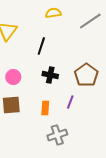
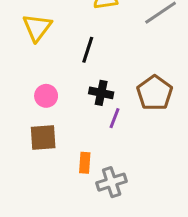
purple line: (70, 102) -> (115, 118), moved
orange rectangle: (45, 108) -> (85, 163), moved

